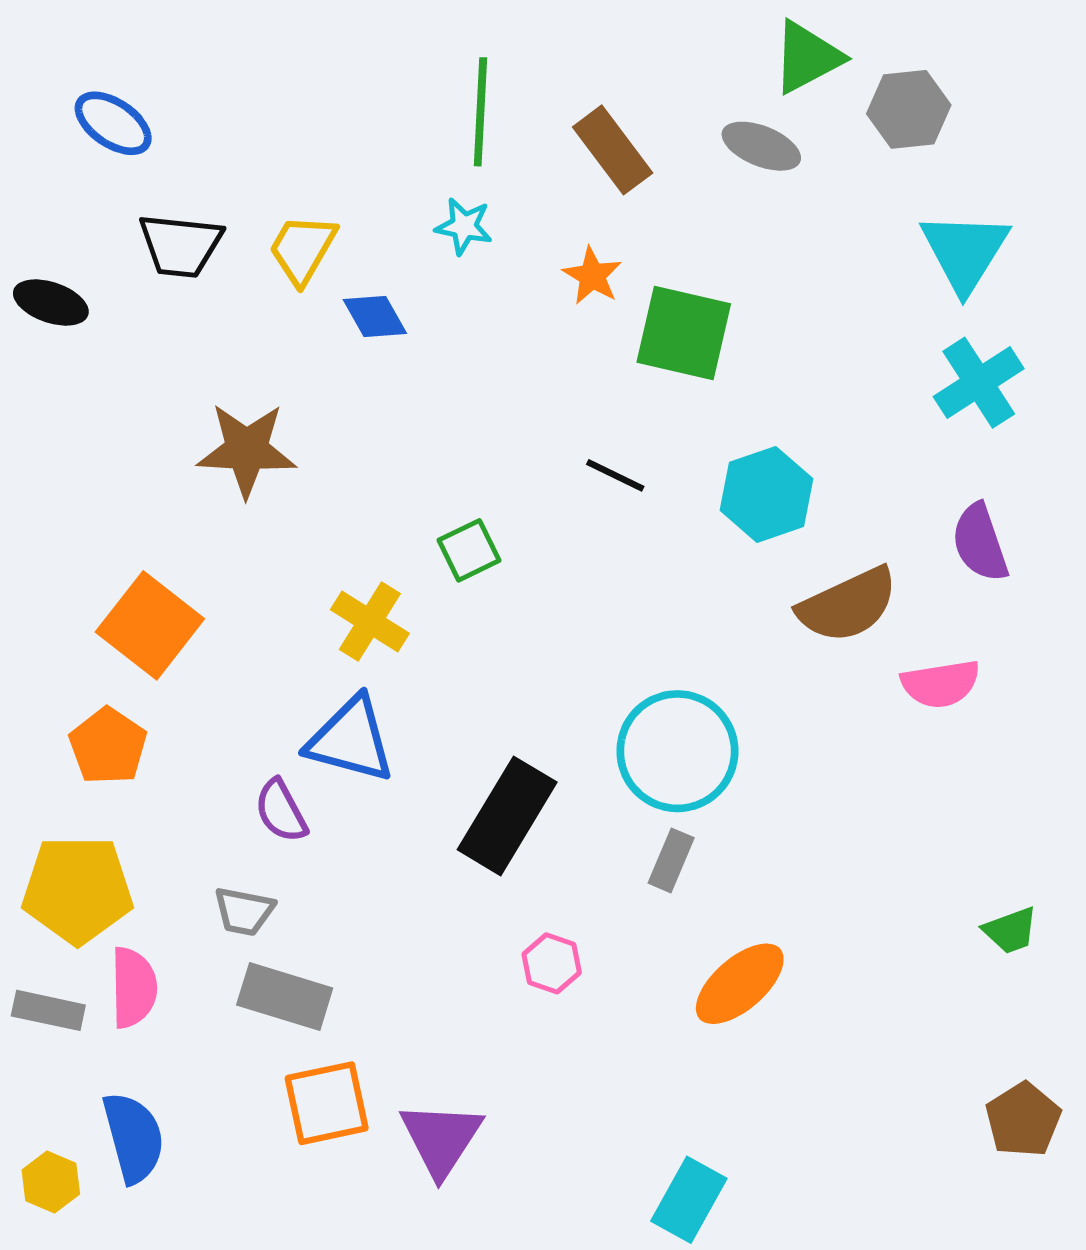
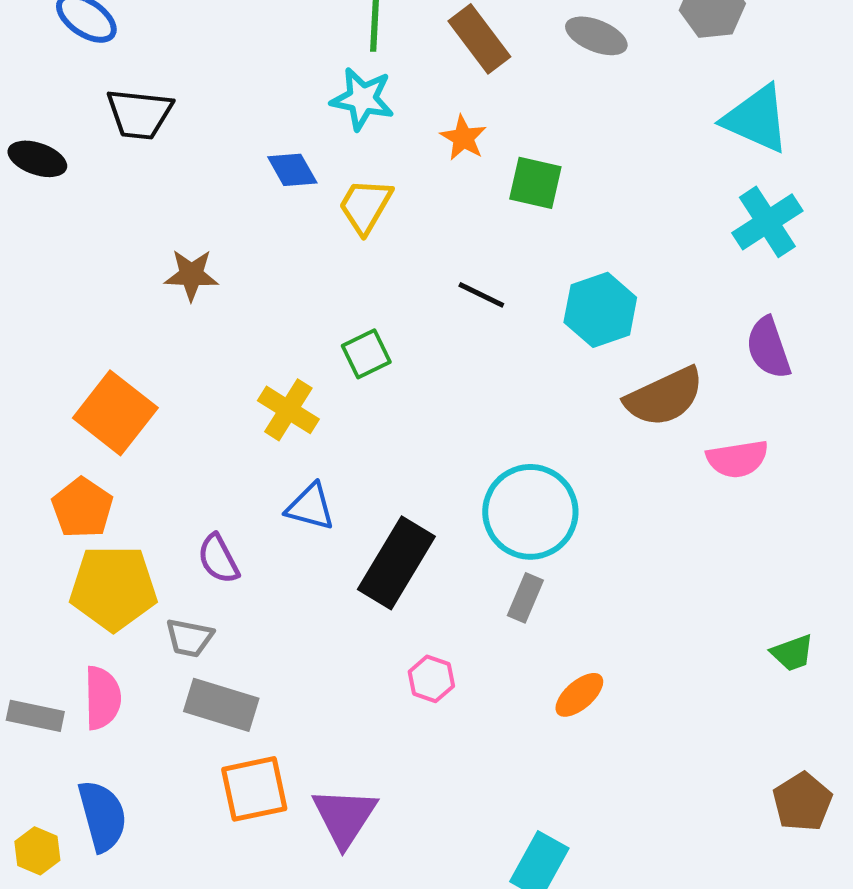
cyan star: (464, 226) -> (362, 99), size x1.4
yellow trapezoid: (303, 249) -> (365, 206), moved
cyan triangle: (965, 252) -> (756, 119), turned -38
green square: (684, 333) -> (535, 183), size x0.7
brown star: (247, 450) -> (191, 275), size x0.7
blue triangle: (351, 740) -> (310, 507), moved, size x0.7
yellow pentagon: (78, 890) -> (113, 588), moved
orange ellipse: (740, 984) -> (579, 695), size x0.7

